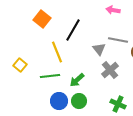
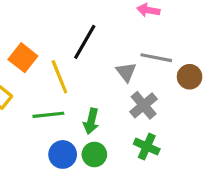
orange square: (42, 19) -> (23, 58), moved
green arrow: (77, 80) -> (91, 121), turned -35
green cross: (118, 104) -> (147, 147), moved

